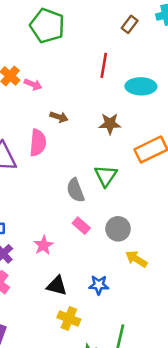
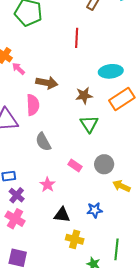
pink arrow: (33, 84) -> (18, 69), moved, turned -152
cyan ellipse: (141, 86) -> (111, 71), moved
brown arrow: (59, 117) -> (47, 83), size x1.5
brown star: (110, 124) -> (84, 95), moved
gray semicircle: (75, 190) -> (43, 142), moved

